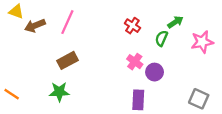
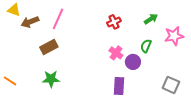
red cross: (132, 26) -> (114, 22), turned 32
green semicircle: (161, 38) -> (146, 46), moved
brown rectangle: (67, 60) -> (49, 47), moved

